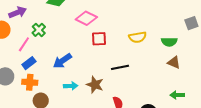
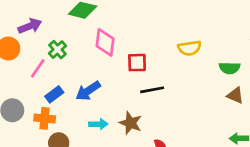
pink diamond: (86, 18) -> (105, 42), moved, turned 70
yellow semicircle: (138, 37) -> (190, 48), moved
blue rectangle: (29, 63) -> (54, 94), moved
black line: (120, 67) -> (152, 90), moved

